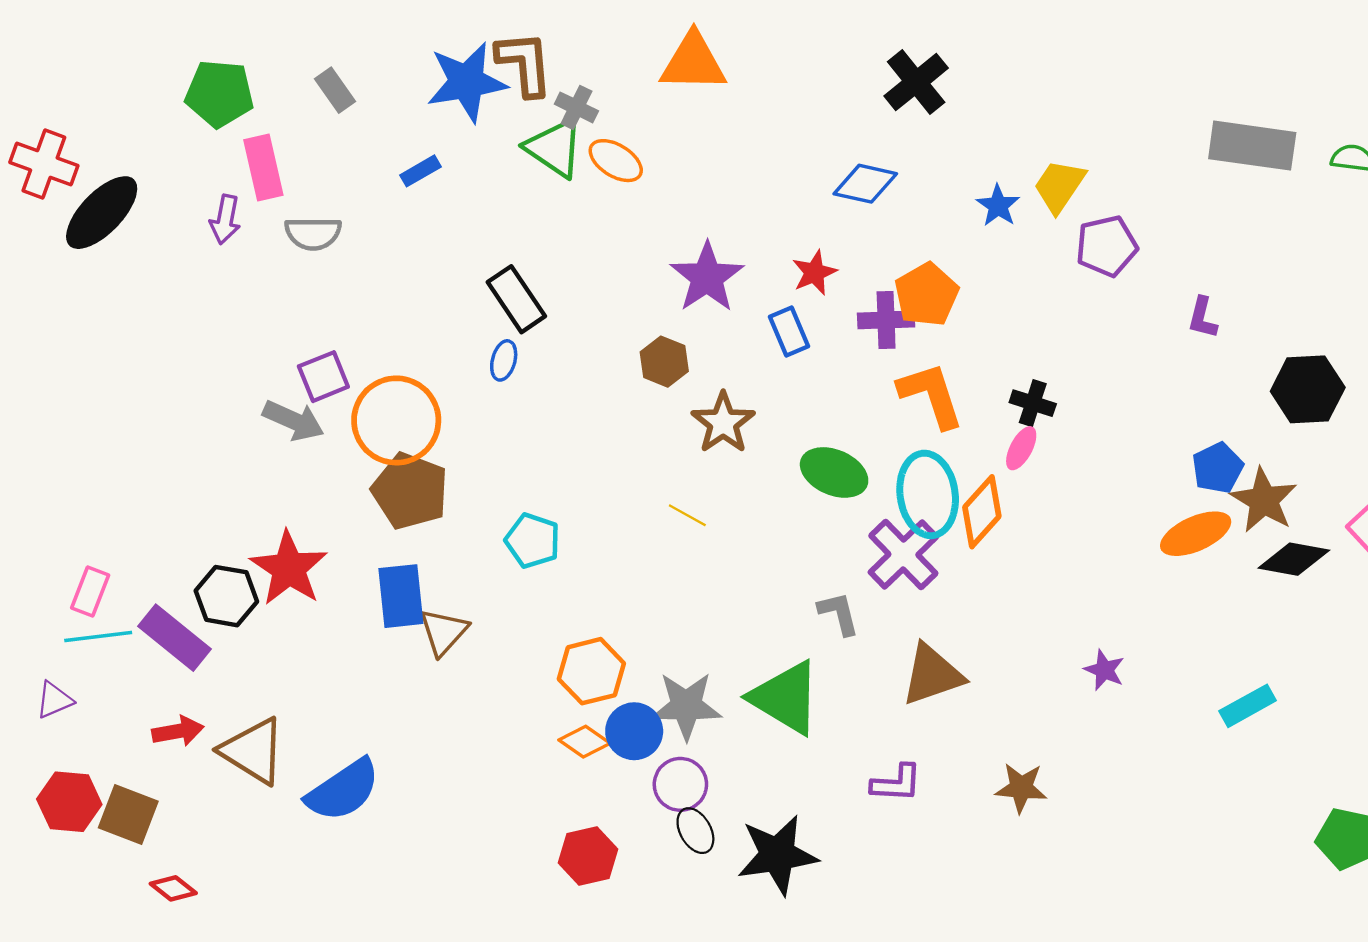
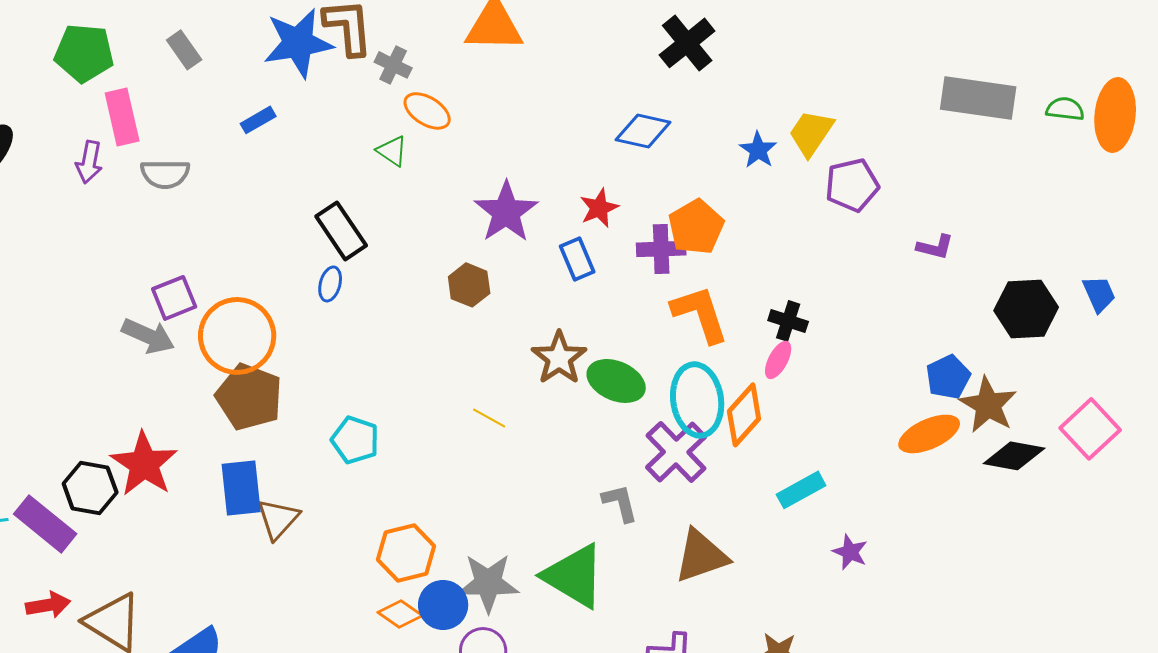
green triangle: (554, 148) -> (392, 151), moved, size x0.6
purple L-shape: (1203, 318) -> (935, 247), turned -90
brown star: (723, 423) -> (559, 358), moved
cyan rectangle: (1248, 706) -> (801, 490), moved

